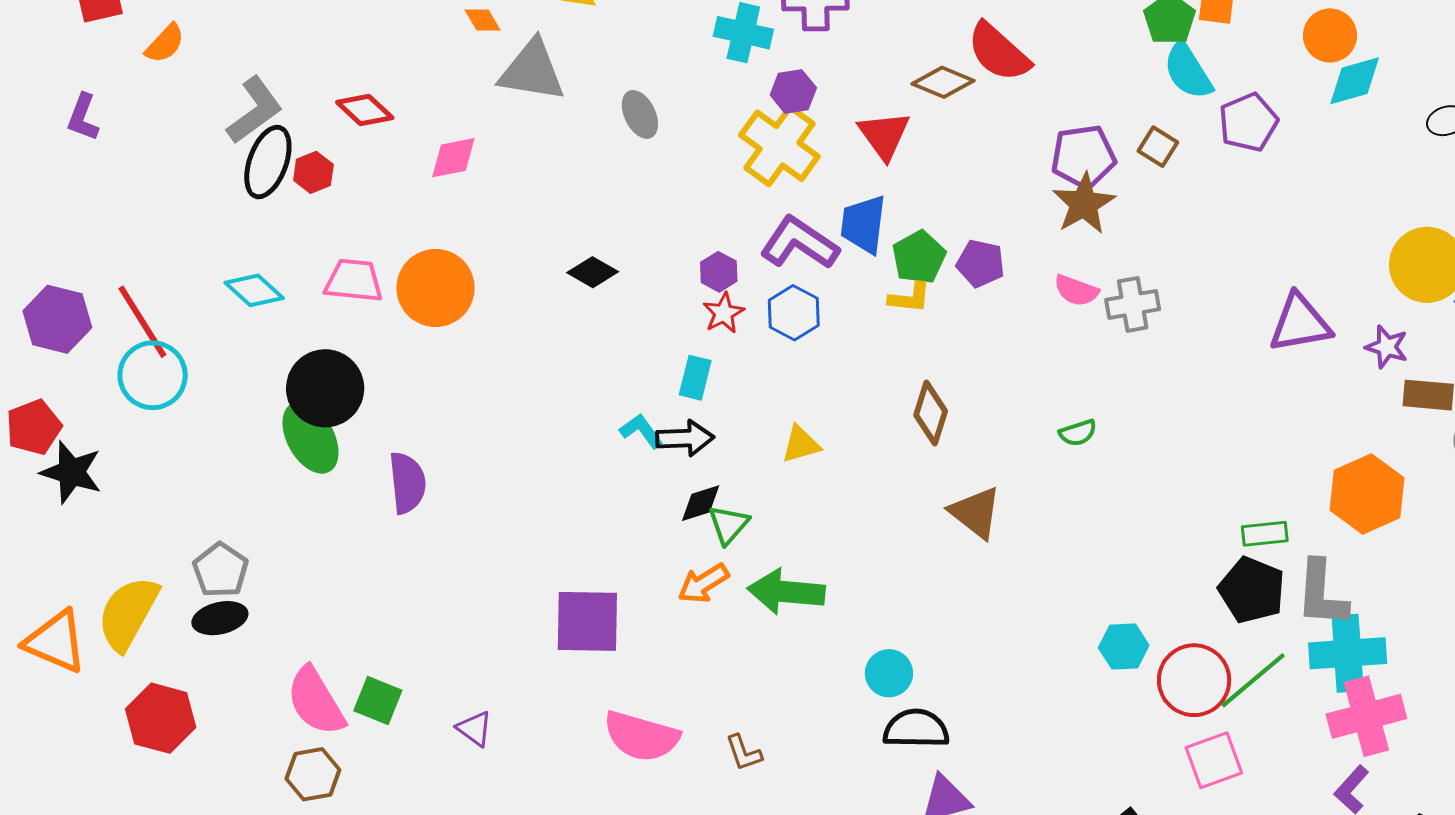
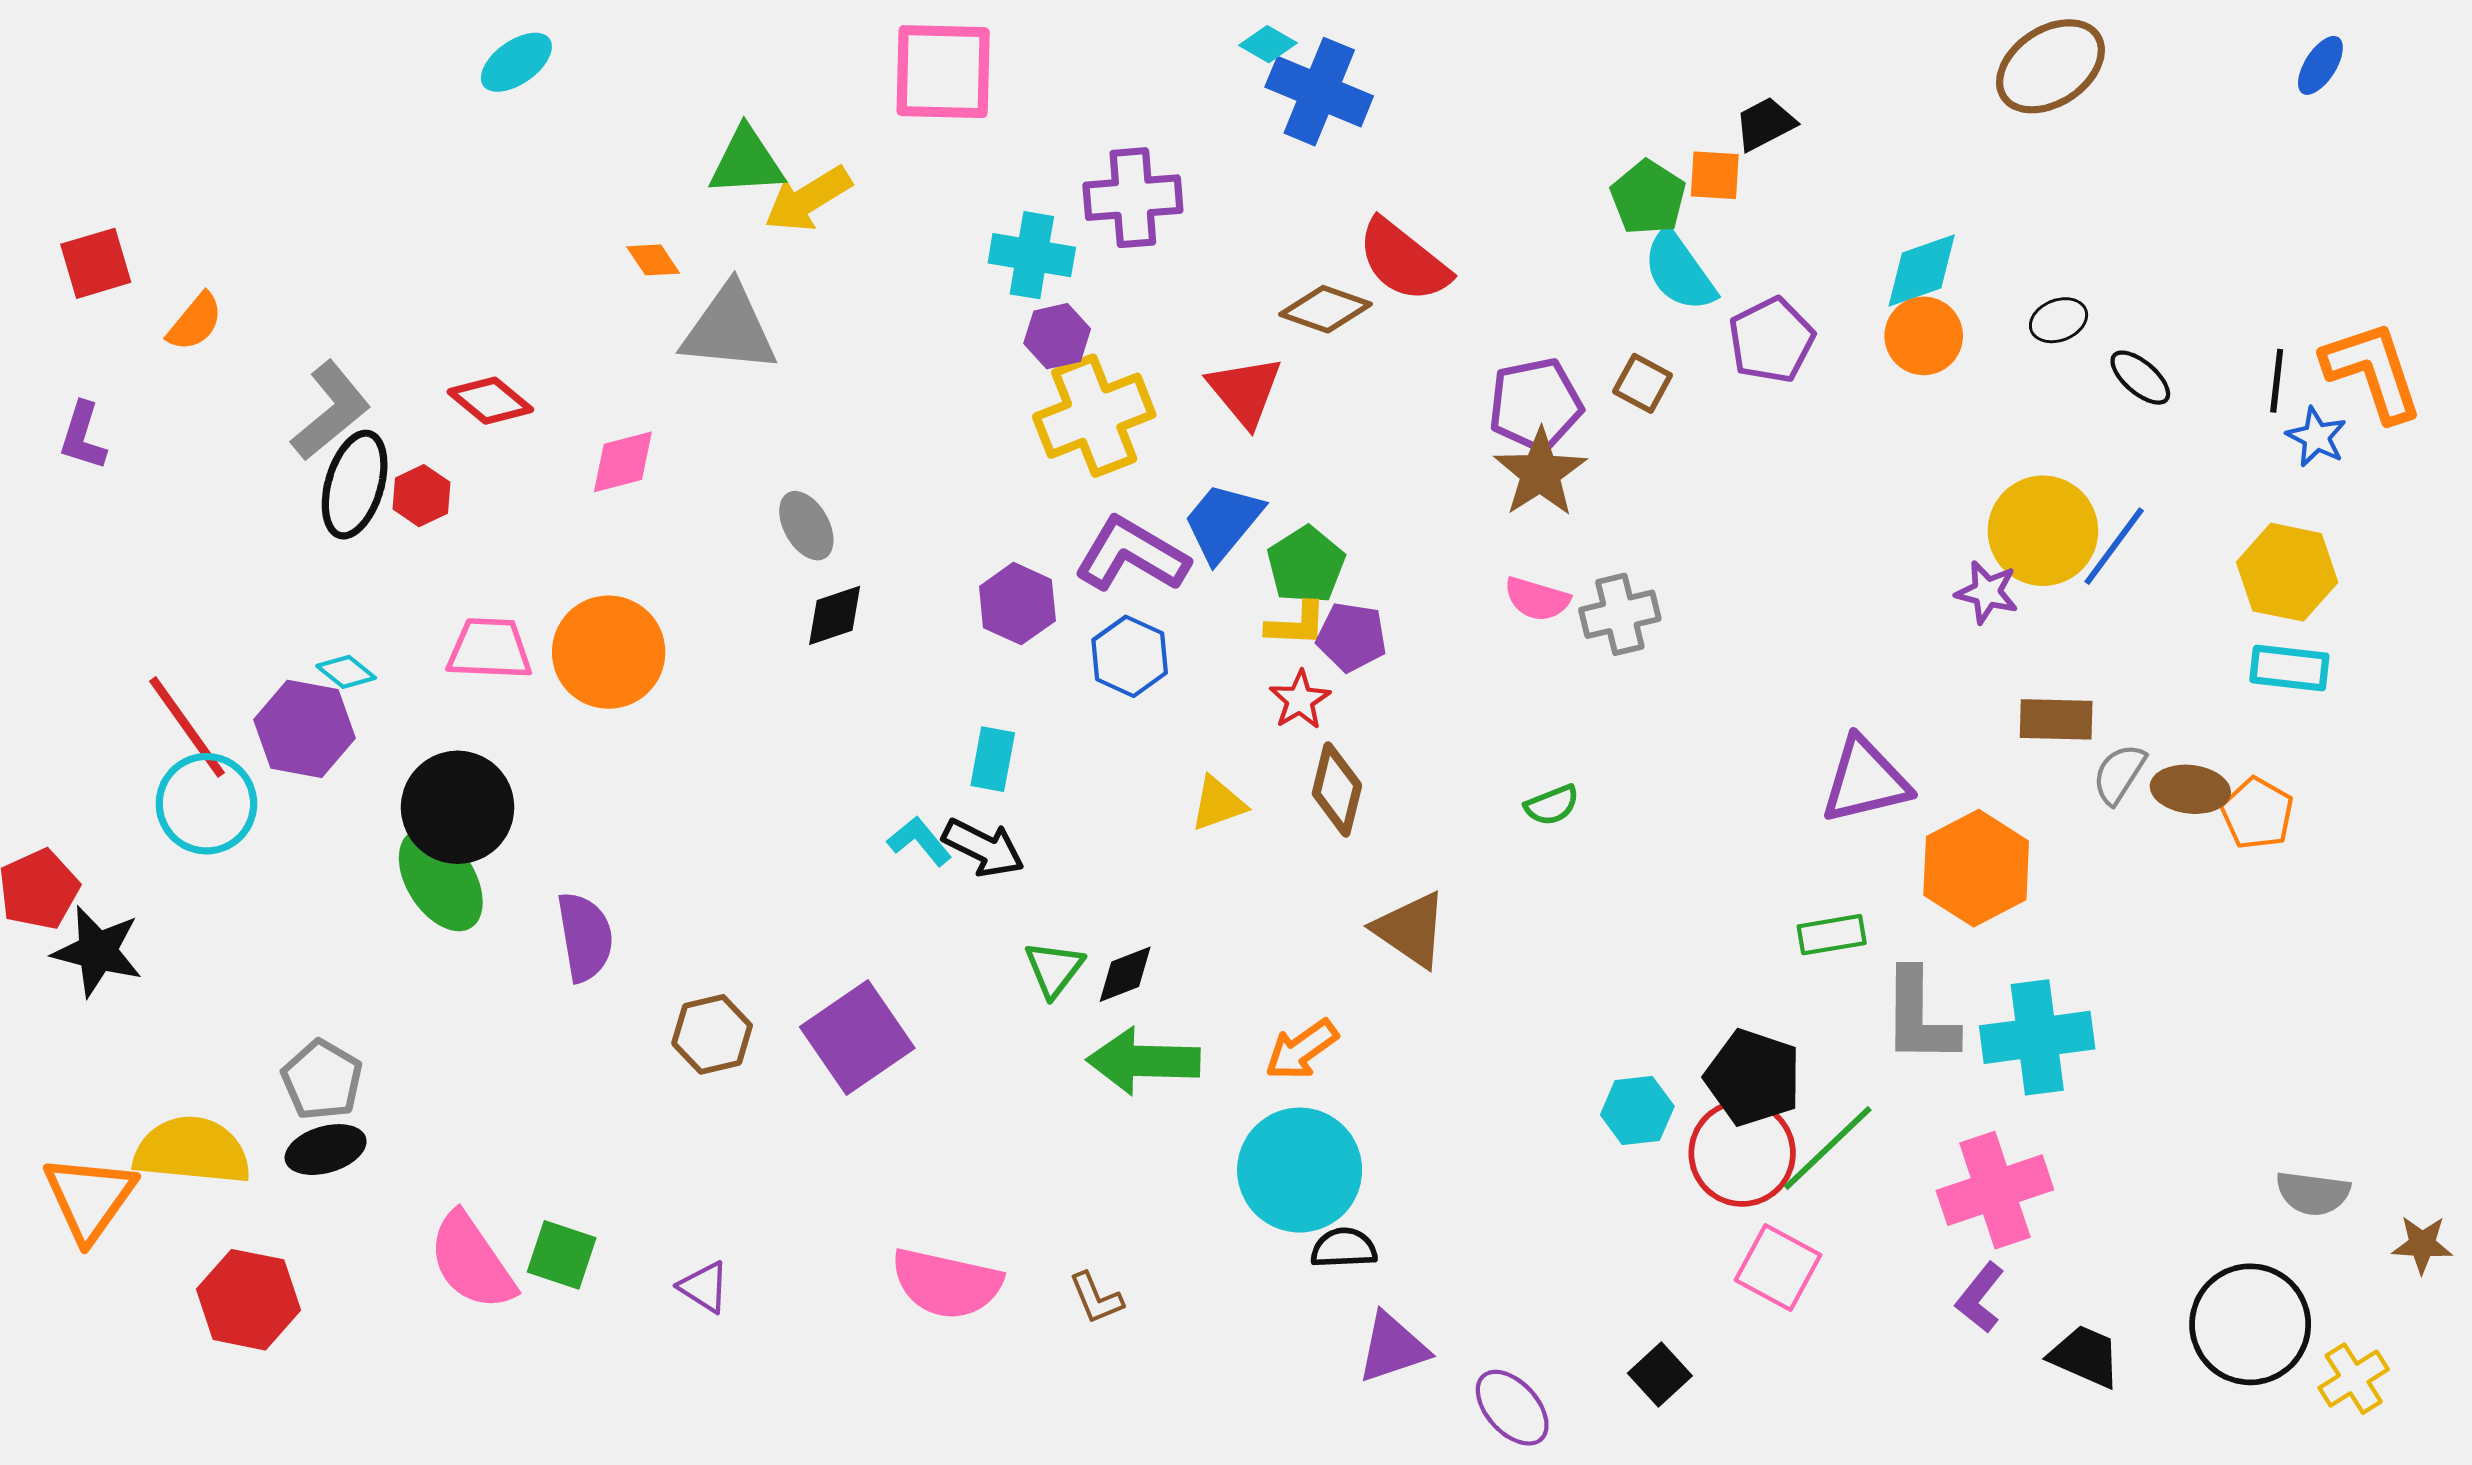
orange circle: (1330, 35) -> (1924, 336), moved
purple hexagon: (793, 91) -> (1057, 336), moved
gray ellipse: (640, 114) -> (806, 526), moved
yellow cross: (779, 146) -> (1094, 416), turned 36
blue trapezoid: (863, 224) -> (1223, 522), turned 36
purple pentagon: (981, 263) -> (1352, 637), moved
black diamond: (593, 272) -> (835, 615), turned -45
purple hexagon: (719, 272) -> (1017, 604), size x1.4
cyan diamond: (254, 290) -> (346, 672), size x0.7
red star: (724, 313) -> (1300, 700), moved
purple hexagon: (57, 319) -> (304, 729), moved
purple triangle: (1300, 323) -> (1865, 781), moved
purple star: (1387, 347) -> (1987, 592), moved
black arrow: (685, 438) -> (983, 848), turned 32
yellow triangle: (801, 444) -> (1218, 804), moved
black diamond: (701, 503) -> (1125, 974), moved
orange arrow: (703, 583) -> (1301, 1050), moved
black pentagon: (1252, 590) -> (1753, 1078), moved
yellow semicircle: (128, 613) -> (192, 1151), turned 70
purple square: (587, 621) -> (857, 1037), moved, turned -32
orange triangle: (55, 642) -> (89, 1198), turned 46
cyan cross: (1348, 653) -> (2037, 1037), moved
cyan circle: (889, 673) -> (1300, 1170), size x1.8
black semicircle: (916, 729) -> (1344, 1248), size x0.7
pink square: (1214, 760) -> (1778, 1267), turned -38
brown hexagon: (313, 774) -> (712, 1034), moved

